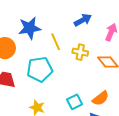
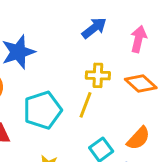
yellow line: (56, 42) -> (86, 105), moved, turned 54

